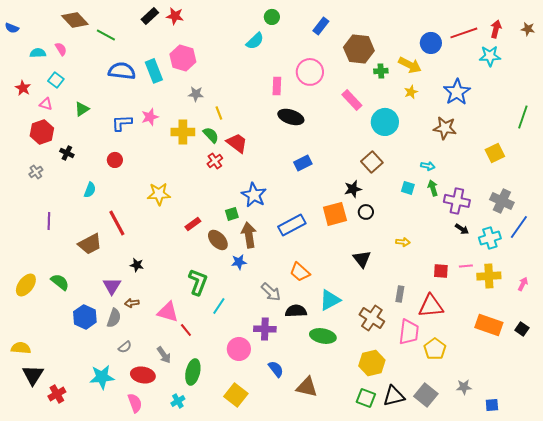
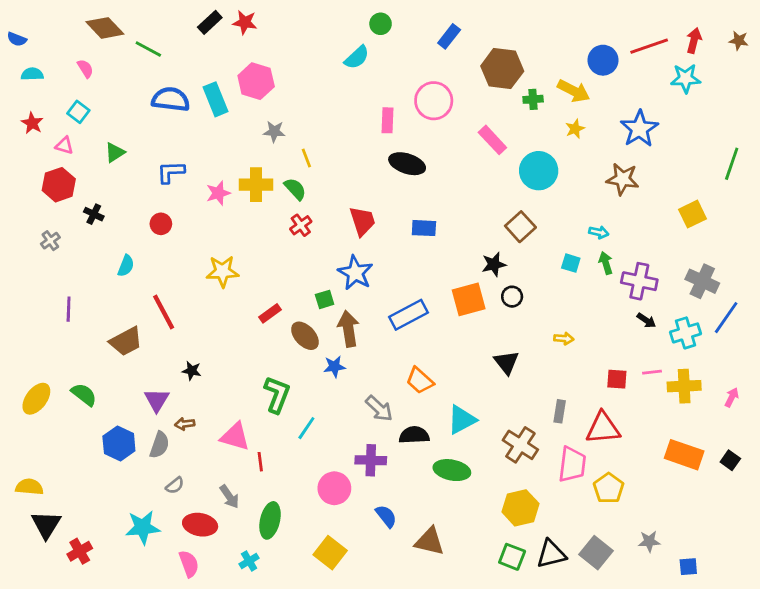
cyan semicircle: (38, 53) -> (32, 74), moved
pink star: (150, 117) -> (218, 193), moved
red trapezoid: (237, 143) -> (362, 221), moved, turned 35
blue rectangle: (303, 163) -> (424, 228), turned 30
red line: (186, 330) -> (260, 462), turned 32

